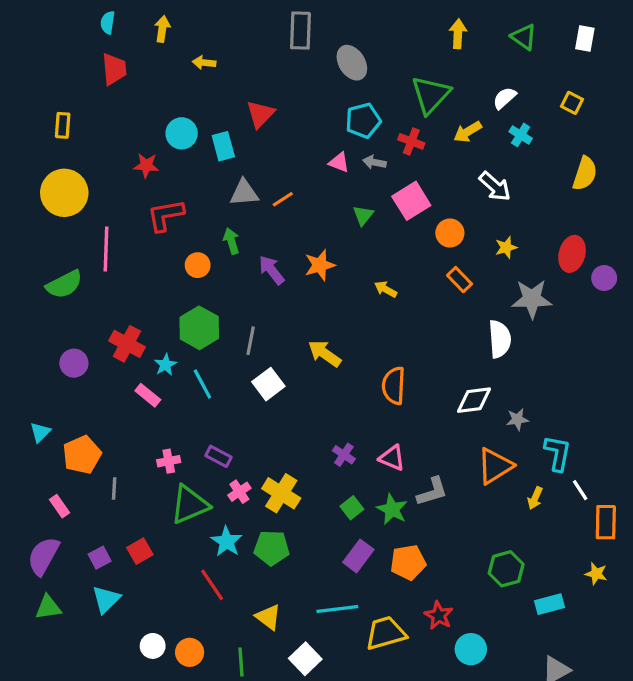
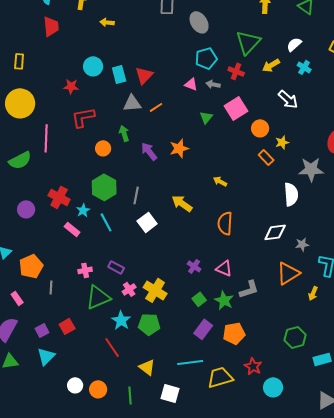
red triangle: (260, 114) -> (144, 75), moved
yellow star: (506, 247) -> (282, 142), moved
yellow arrow: (386, 289) -> (220, 181), moved
white square: (305, 659) -> (170, 393), turned -30

